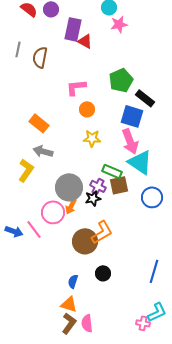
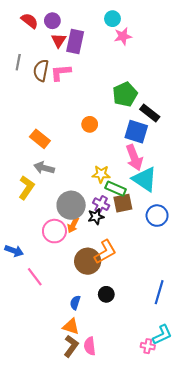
red triangle: (85, 41) -> (59, 40), moved, turned 35
pink L-shape: (76, 87) -> (61, 73), moved
yellow star: (92, 138) -> (101, 174), moved
pink line: (34, 229) -> (35, 277), moved

